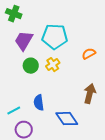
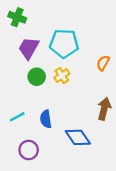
orange semicircle: (89, 54) -> (103, 63), turned -32
cyan line: (14, 111) -> (17, 117), moved

